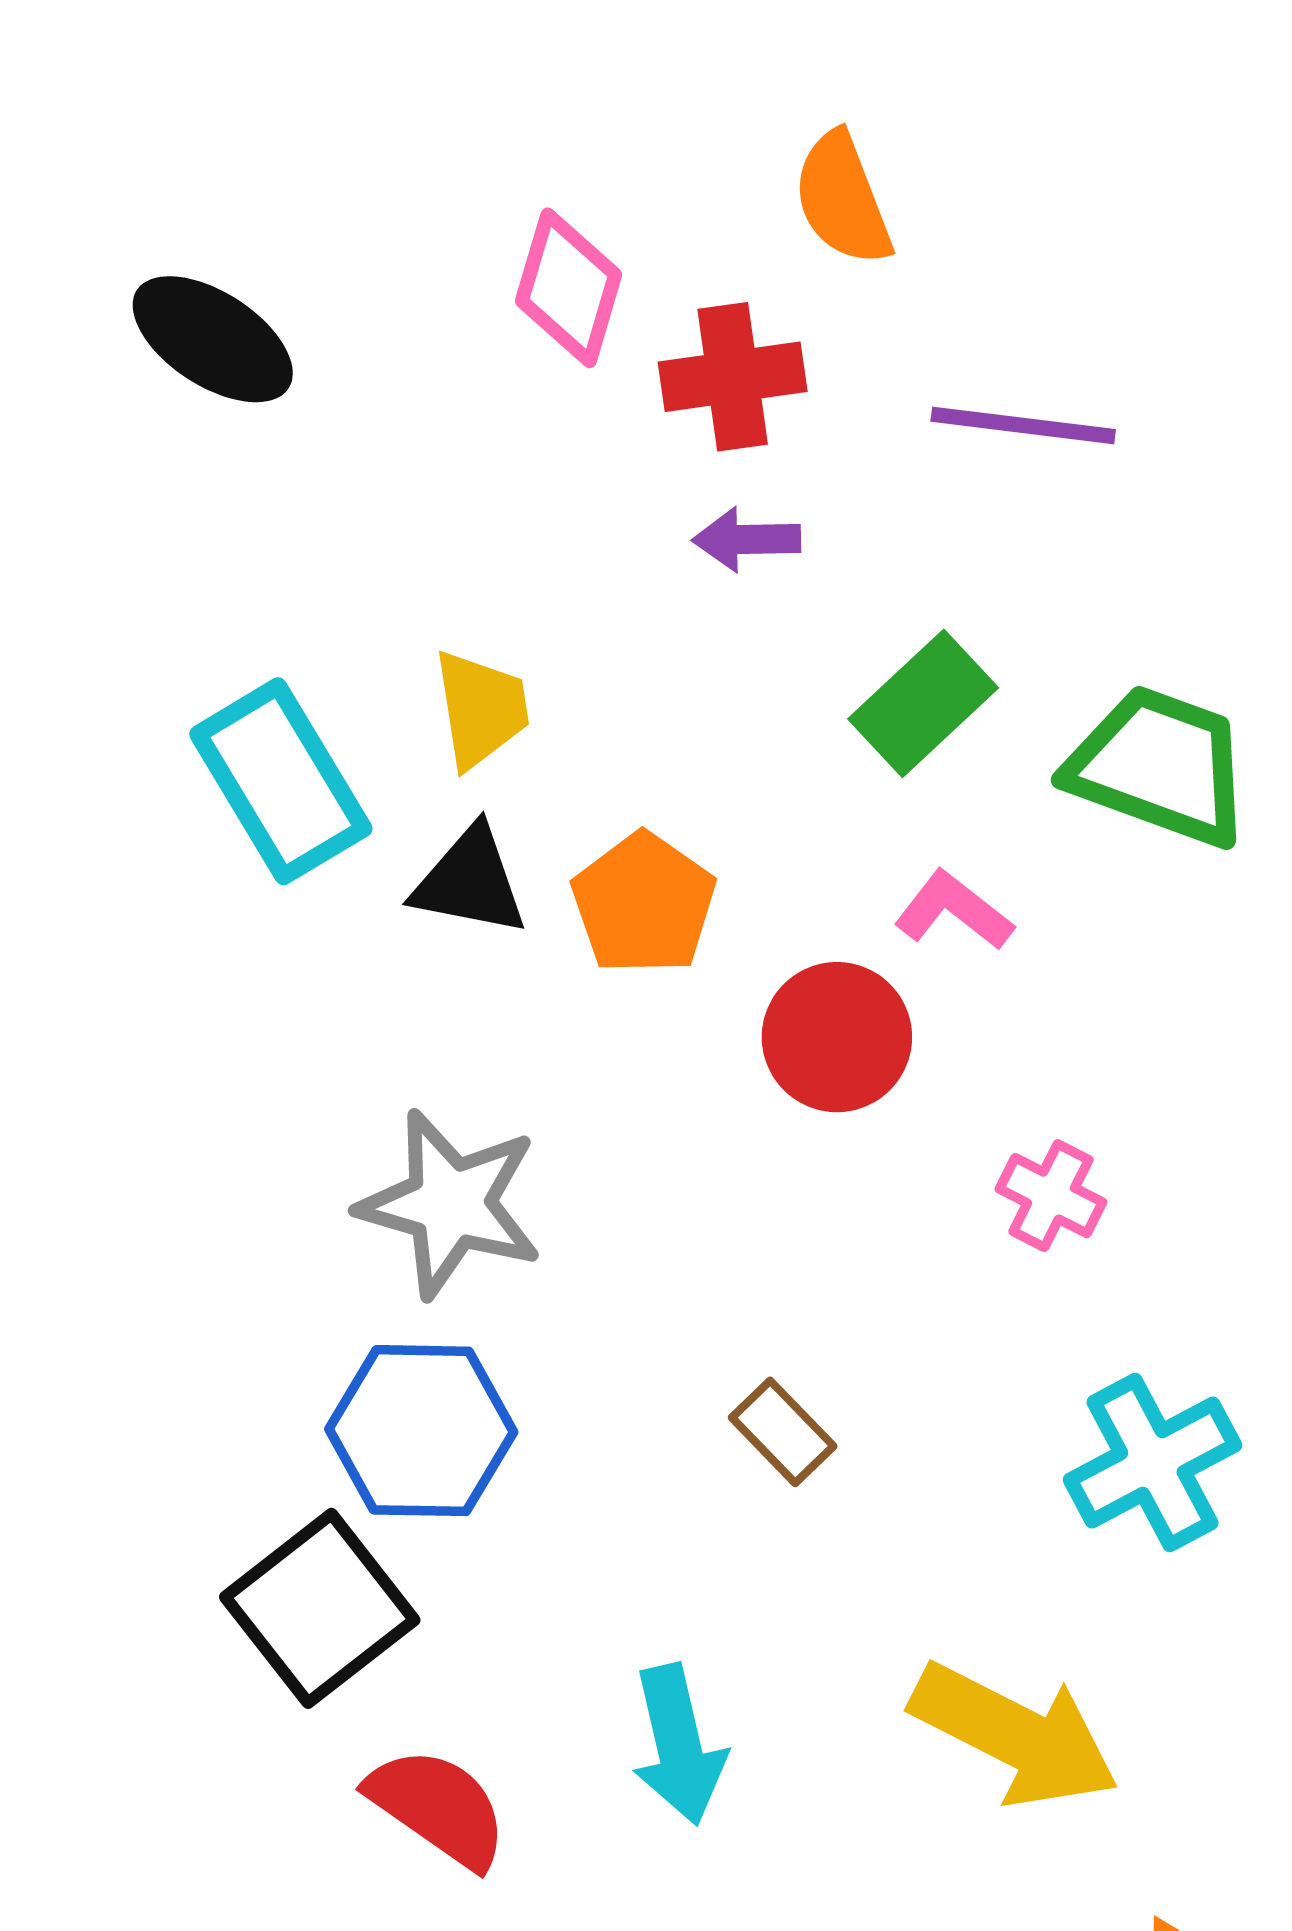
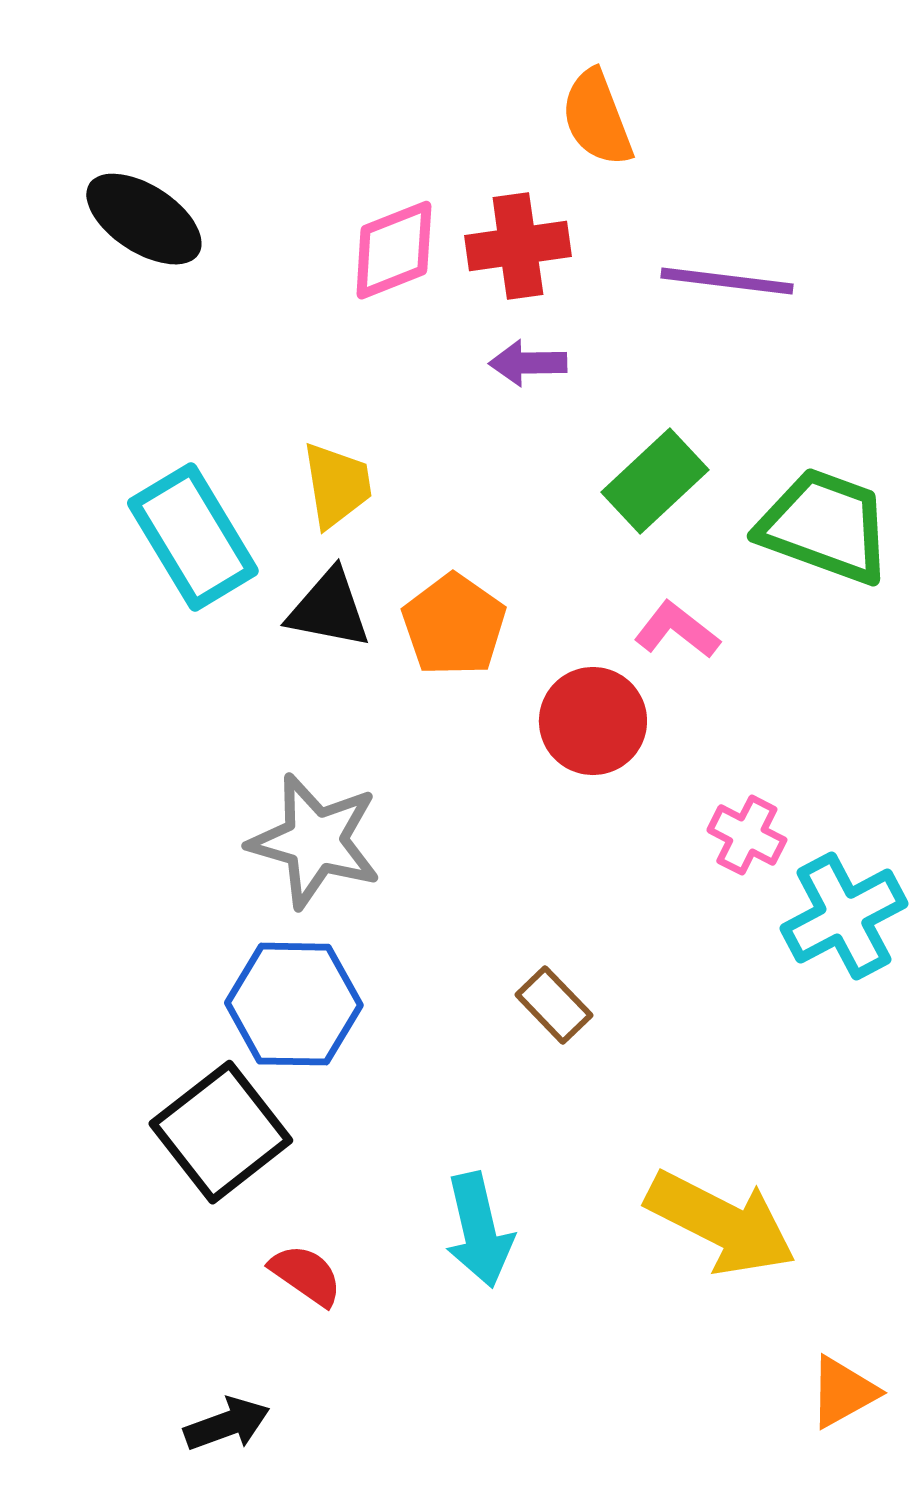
pink diamond: (569, 288) -> (394, 250), moved, turned 52
cyan cross: (1152, 1462) -> (844, 916), moved
red semicircle: (438, 1807) -> (306, 1275), size x0.7

